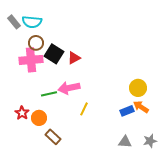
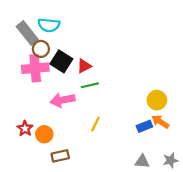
gray rectangle: (14, 22) -> (27, 33), moved, size x1.5
cyan semicircle: (32, 22) -> (49, 25), moved
pink arrow: (69, 88) -> (62, 100), moved
green line: (49, 94) -> (90, 85), moved
brown rectangle: (53, 137) -> (60, 156), turned -56

